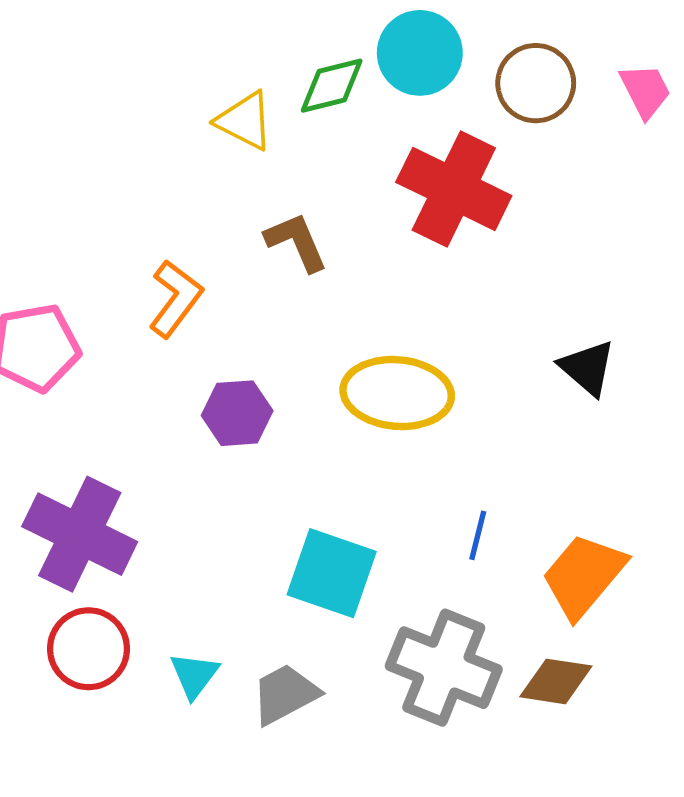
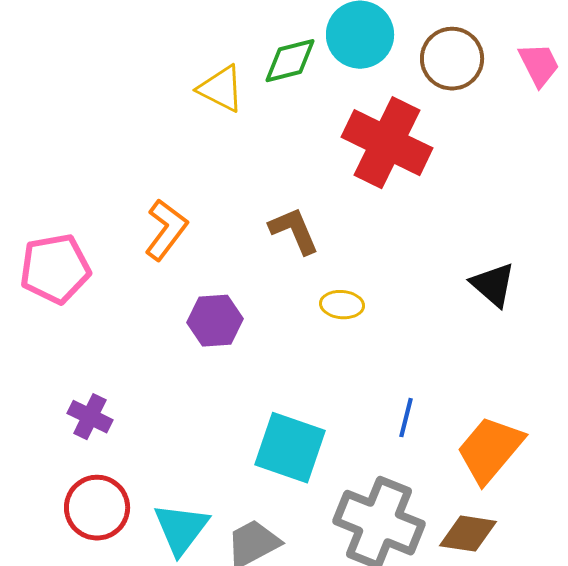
brown L-shape: (296, 242) -> (294, 231), moved
yellow ellipse: (397, 393) -> (342, 305), size x0.5
purple cross: (80, 534) -> (90, 417), size x0.5
cyan triangle: (194, 675) -> (181, 529), size x1.4

